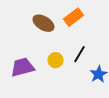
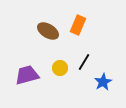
orange rectangle: (74, 17) -> (78, 25), turned -30

